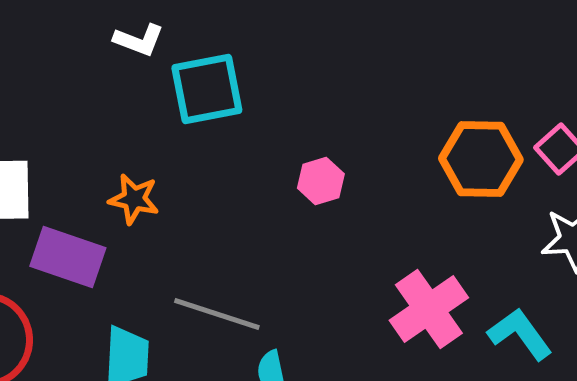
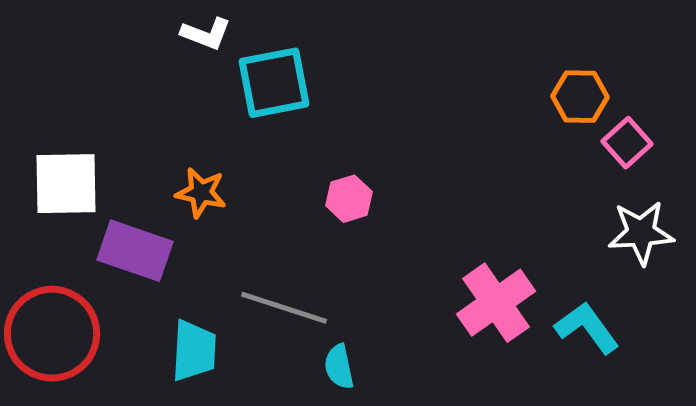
orange hexagon: (481, 159) -> (580, 97), moved, size x0.7
pink hexagon: (321, 181) -> (349, 199), moved

